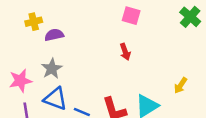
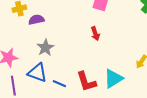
gray star: (52, 69) -> (45, 48), moved

